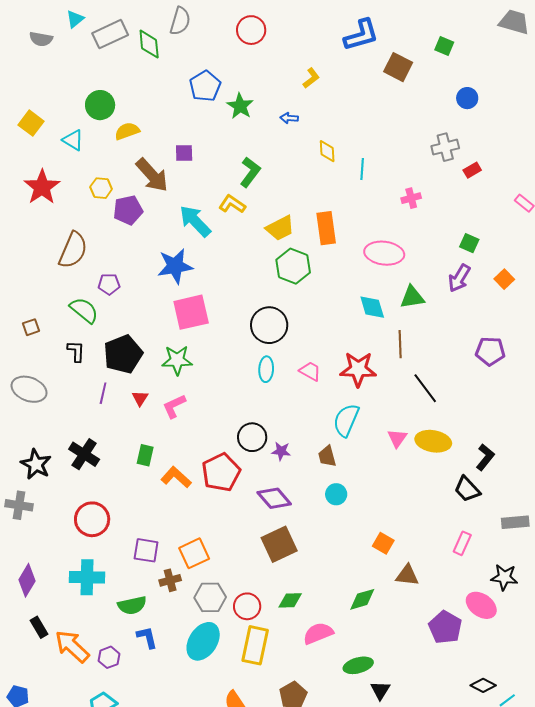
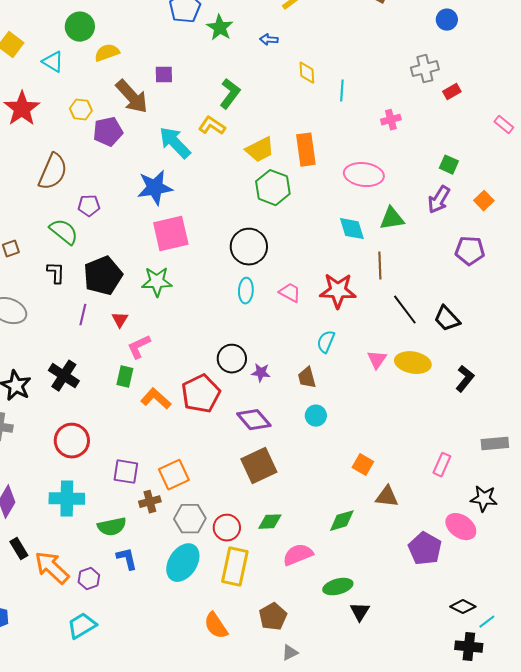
purple pentagon: (490, 351) -> (470, 251), moved
pink L-shape: (174, 406) -> (139, 347), moved
cyan semicircle: (346, 420) -> (326, 342), size x0.7
black trapezoid: (467, 489) -> (447, 319), moved

